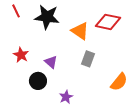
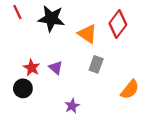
red diamond: (108, 22) -> (118, 24), turned -65
red star: (21, 55) -> (32, 68), moved
black circle: (38, 81) -> (23, 88), moved

